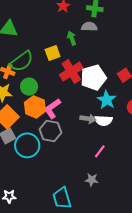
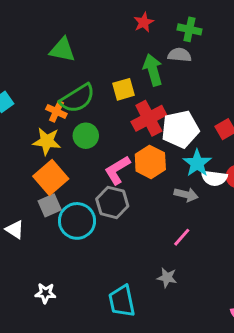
green arrow: (72, 38) -> (153, 70), size x1.5
orange hexagon: (35, 107) -> (150, 162), moved
gray arrow: (88, 119) -> (186, 195), moved
white semicircle: (103, 121) -> (214, 178), moved

